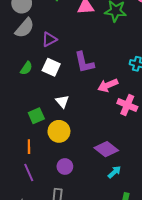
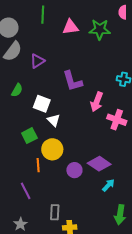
white square: (51, 67) -> (42, 104), moved
pink arrow: (108, 85) -> (97, 102), turned -42
orange line: (29, 147) -> (38, 165), moved
purple circle: (65, 166) -> (74, 170), moved

